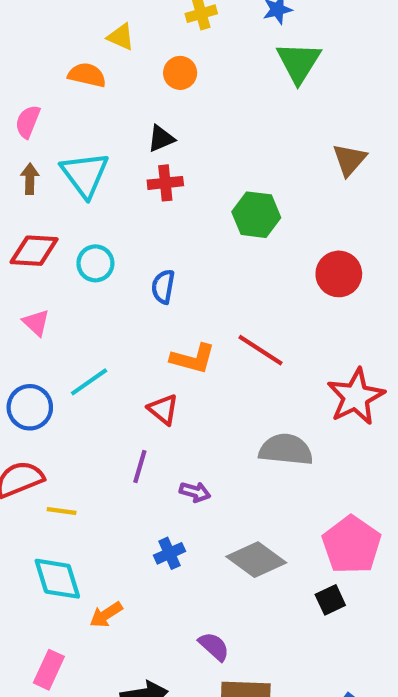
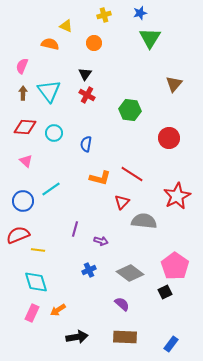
black triangle: (161, 138) -> (85, 74), turned -32
red cross: (165, 183) -> (87, 95), turned 35
red triangle: (163, 409) -> (122, 202), moved, turned 35
orange arrow: (106, 615) -> (58, 310), moved
purple semicircle: (214, 646) -> (122, 304), moved
pink rectangle: (49, 670) -> (32, 313), moved

